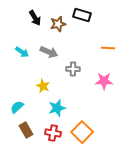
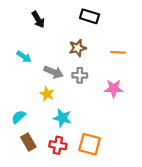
brown star: (58, 24) -> (78, 48), moved
gray arrow: (49, 52) -> (54, 72), moved
cyan star: (57, 108) -> (62, 118), turned 30
orange square: (82, 132) -> (90, 144), turned -30

